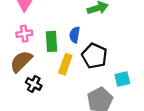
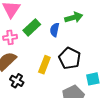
blue semicircle: (75, 35) -> (55, 30), moved
green rectangle: (52, 41) -> (32, 27), moved, turned 48

